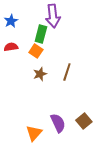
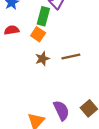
brown line: (67, 72) -> (71, 56), turned 60

